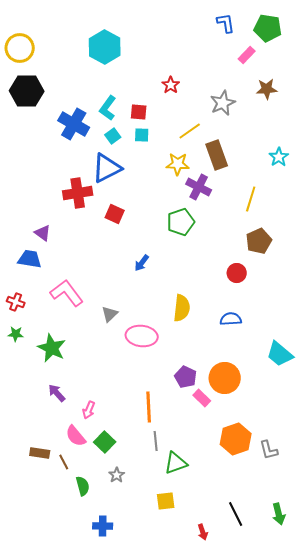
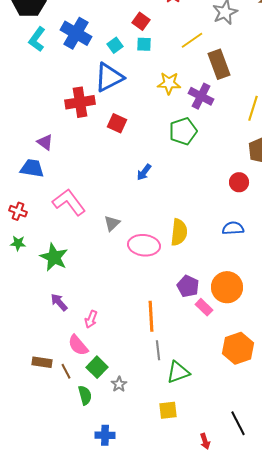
cyan L-shape: (108, 108) -> (37, 39), moved
red square: (139, 112) -> (141, 21), turned 30
yellow star: (178, 164) -> (169, 83), moved
yellow semicircle: (182, 308) -> (179, 232), moved
green square: (105, 442) -> (97, 367), moved

